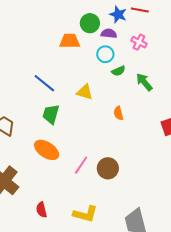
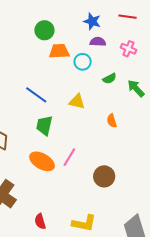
blue star: (118, 14) -> (92, 21), moved
green circle: (90, 23) -> (44, 30), moved
cyan circle: (105, 54) -> (83, 62), moved
pink line: (81, 165) -> (69, 157), moved

